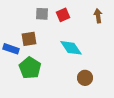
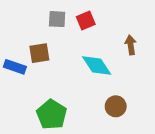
brown arrow: (98, 16) -> (131, 45), moved
green pentagon: (30, 68) -> (52, 115), moved

